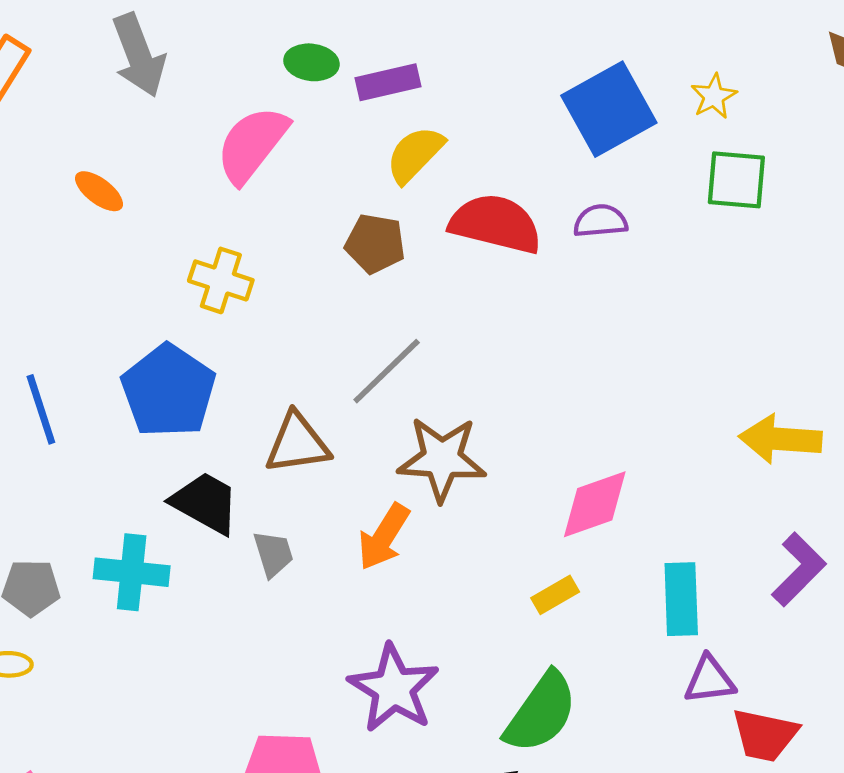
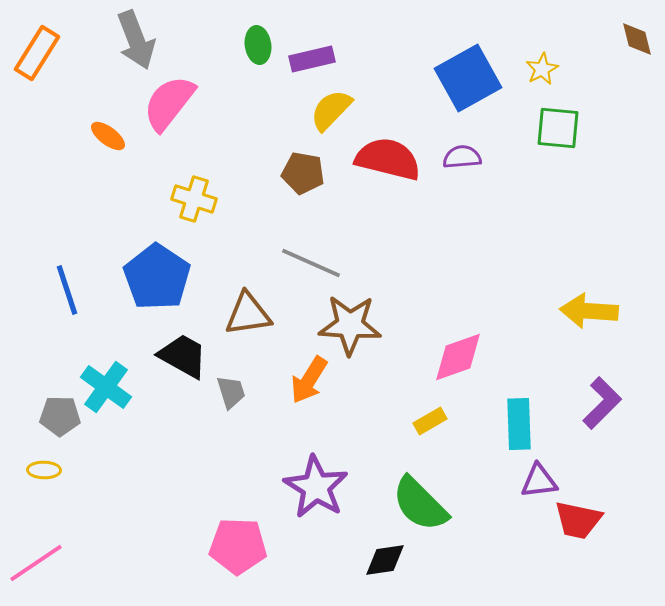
green ellipse: (311, 62) -> (258, 45), turned 75
pink semicircle: (252, 144) -> (169, 103), moved
gray line: (387, 371) -> (311, 263), turned 68
cyan cross: (132, 572) -> (106, 387), moved, turned 30
green semicircle: (541, 712) -> (420, 504), turned 100

